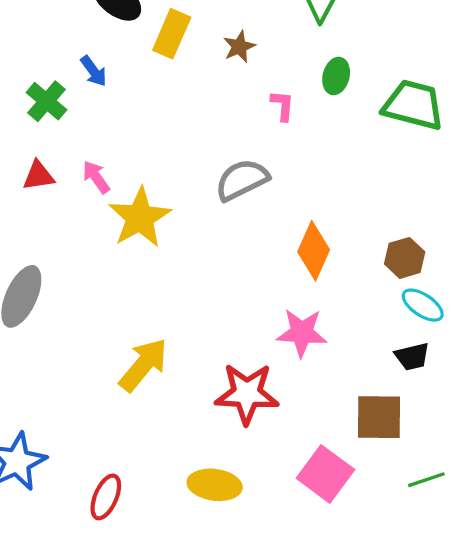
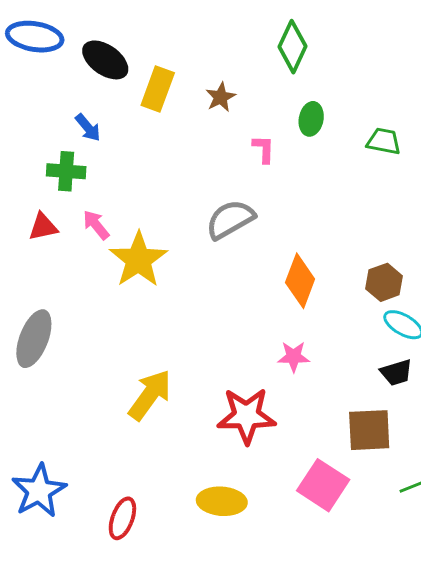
green cross: (47, 101) -> (66, 171), moved, turned -33
green trapezoid: (413, 105) -> (384, 141), size x0.6
pink star: (302, 333) -> (294, 357), size x0.7

